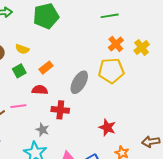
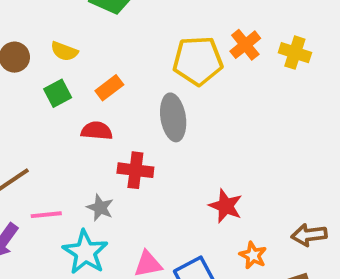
yellow cross: (142, 48) -> (295, 53), turned -35
yellow pentagon: (111, 71) -> (198, 61), moved
gray ellipse: (79, 82) -> (173, 117), turned -40
pink line: (18, 106) -> (46, 215), moved

